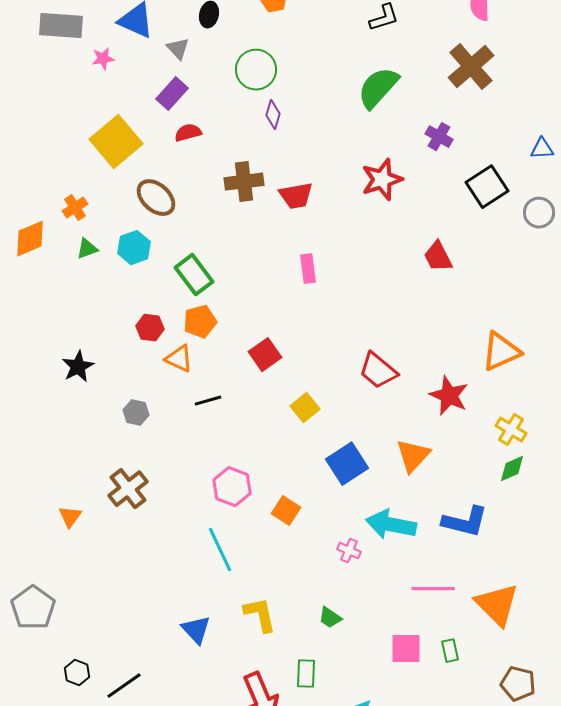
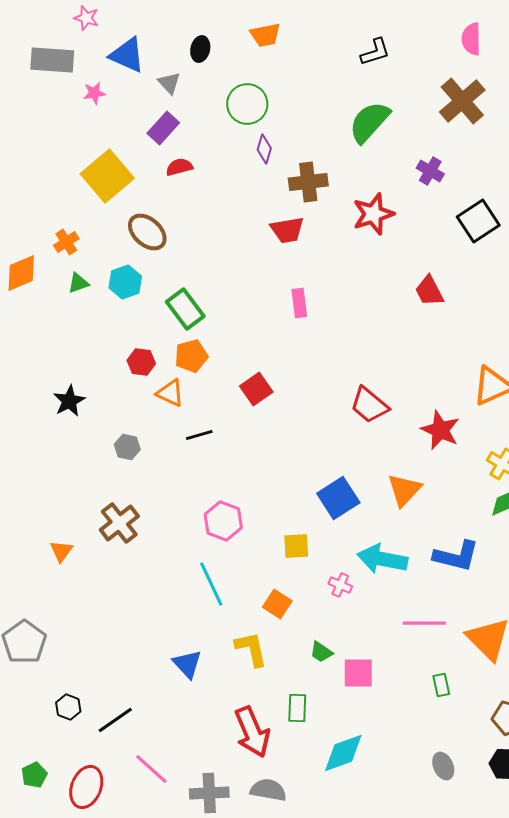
brown cross: (244, 182) -> (308, 182), moved
yellow square: (305, 408) -> (296, 546), moved, turned 36
orange square: (286, 511) -> (277, 604), moved
pink square: (406, 649) -> (358, 673), moved

